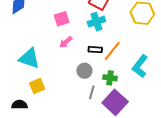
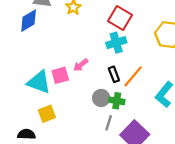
pink square: (62, 19) -> (60, 75), moved
black rectangle: (95, 50) -> (114, 74), turned 64
green cross: (110, 78) -> (117, 101), moved

